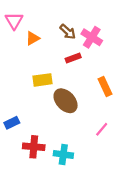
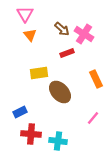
pink triangle: (14, 21) -> (25, 14), moved
orange triangle: (33, 38) -> (30, 35), turned -40
blue rectangle: (12, 123) -> (20, 112), moved

